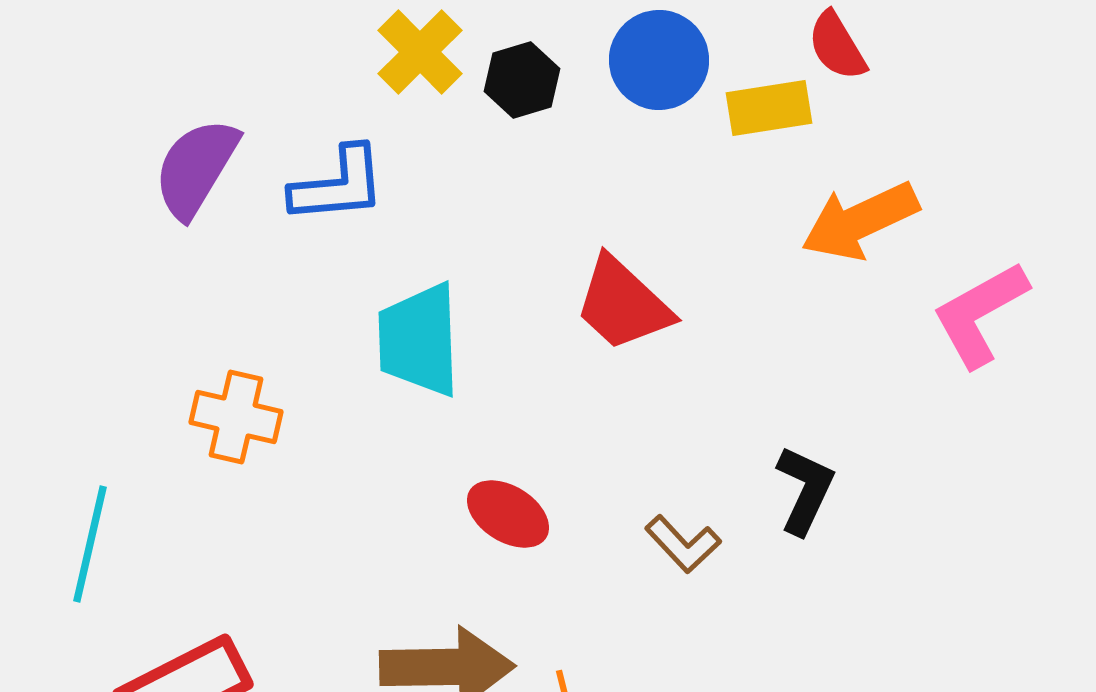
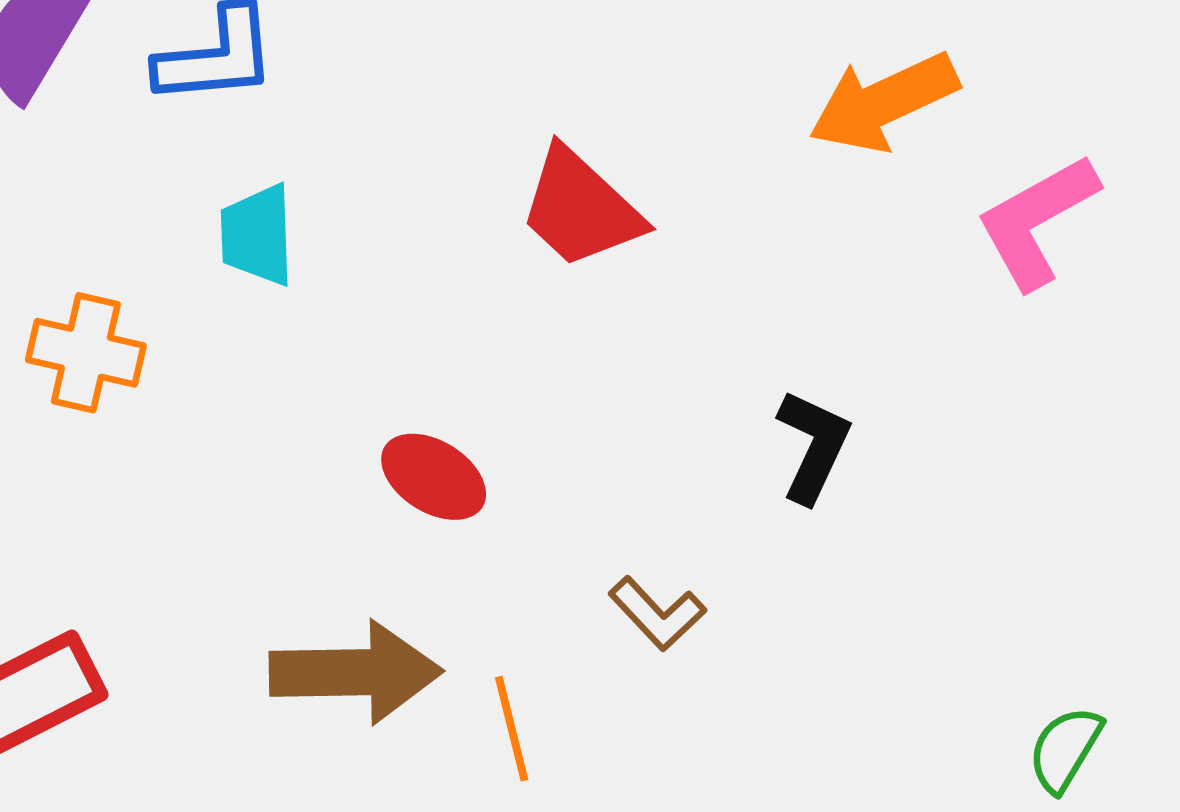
cyan trapezoid: (419, 340) -> (257, 235), moved, size x0.7
brown L-shape: (683, 544) -> (657, 614), moved

